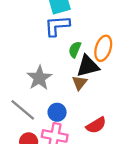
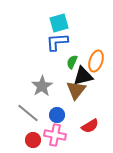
brown triangle: (80, 83) -> (76, 90), size x1.5

